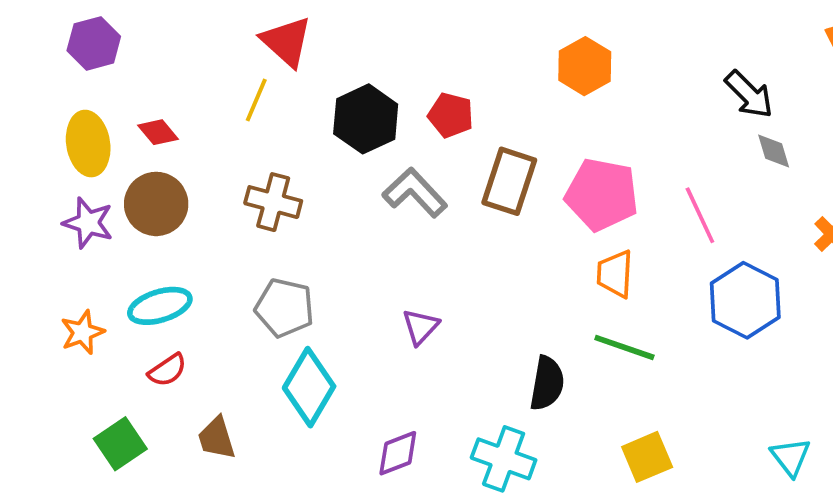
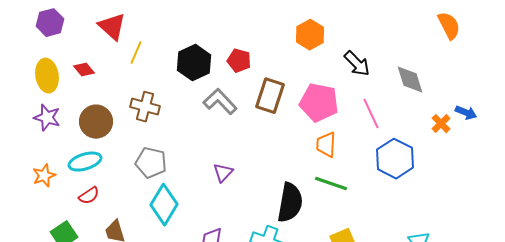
red triangle: (286, 42) -> (112, 27), moved
black arrow: (749, 94) -> (357, 64), moved
gray diamond: (774, 151) -> (410, 80), size x1.5
brown circle: (156, 204) -> (96, 122), moved
black semicircle: (547, 383) -> (290, 203), size x1.4

